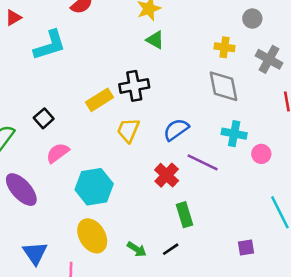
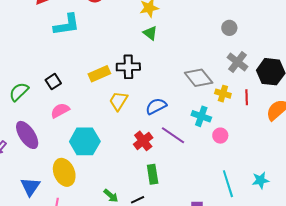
yellow cross: (225, 47) -> (223, 94), moved
gray diamond: (223, 86) -> (199, 78), turned -36
yellow ellipse: (92, 236) -> (64, 172), moved

